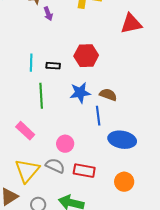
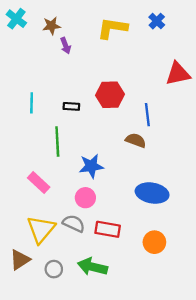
red triangle: (131, 24) -> (178, 74), moved
cyan line: (31, 63) -> (32, 103), moved
blue star: (80, 93) -> (91, 166), moved
blue line: (98, 116) -> (147, 115), moved

